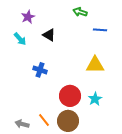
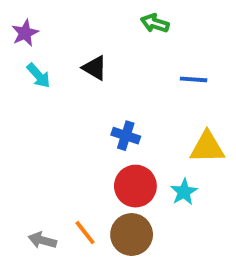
purple star: (28, 17) -> (25, 33), moved
blue line: (100, 30) -> (194, 79), moved
yellow triangle: (95, 65) -> (207, 147), moved
blue cross: (40, 70) -> (126, 136), moved

